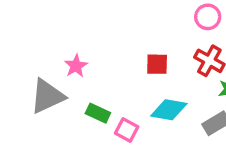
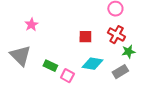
pink star: (76, 66) -> (31, 25), moved
gray triangle: (47, 96) -> (20, 56), turned -50

